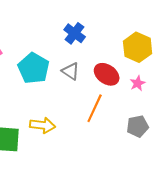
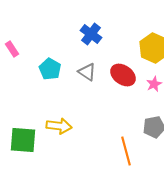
cyan pentagon: (34, 68) -> (50, 69), size x0.7
orange line: (95, 108) -> (126, 151), moved, turned -40

